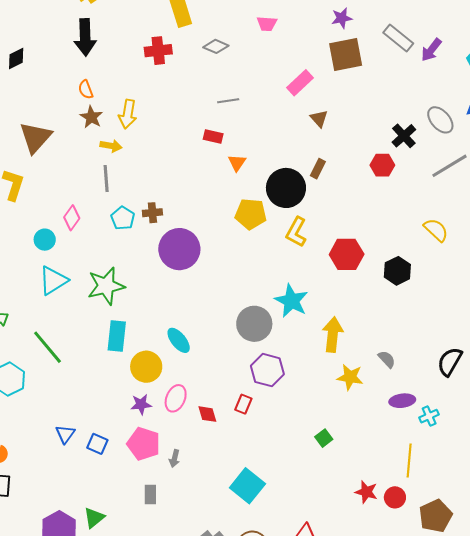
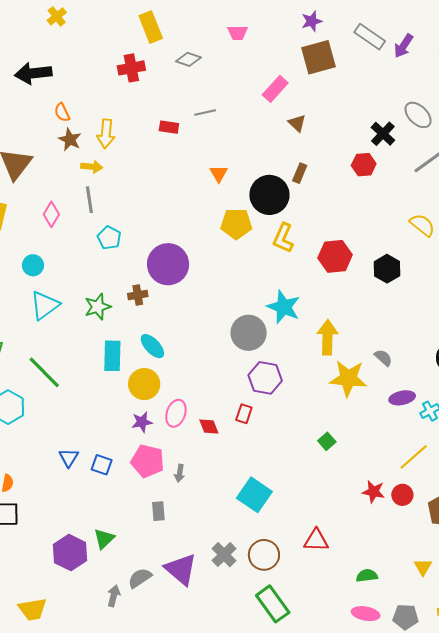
black arrow: (85, 37) -> (33, 73), moved, turned 90
red rectangle: (213, 137) -> (169, 127), moved
brown cross: (152, 213) -> (138, 295), moved
pink diamond: (72, 218) -> (51, 214), moved
green star: (106, 286) -> (98, 307), size x0.7
cyan ellipse: (179, 340) -> (152, 346), moved
yellow star: (350, 377) -> (348, 378), size x1.4
yellow line: (409, 460) -> (414, 457), turned 48

